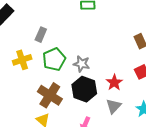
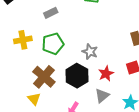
gray rectangle: (41, 35) -> (51, 13), moved, turned 32
gray star: (82, 64) -> (90, 52), moved

